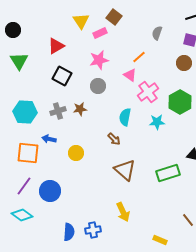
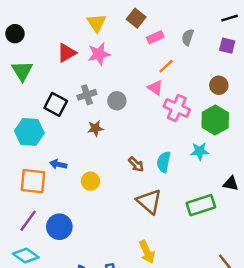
pink rectangle: (100, 33) -> (155, 37), moved
pink star: (99, 60) -> (99, 54), moved
brown circle: (184, 63) -> (219, 85), moved
black square: (62, 76) -> (56, 104), moved
pink cross: (148, 92) -> (177, 108), turned -30
gray cross: (58, 111) -> (87, 95), moved
cyan semicircle: (125, 117) -> (164, 162), moved
cyan star: (157, 122) -> (200, 151), moved

